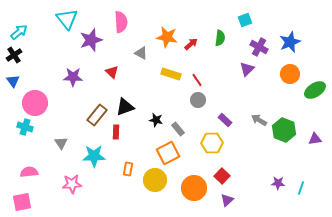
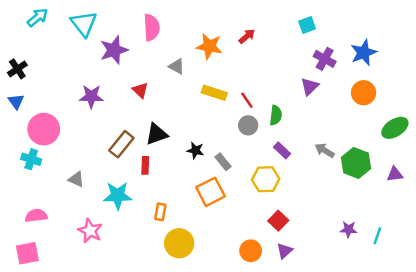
cyan arrow: (19, 32) -> (37, 17), moved
green semicircle: (220, 38) -> (276, 115), moved
red arrow: (191, 44) -> (247, 36), moved
green ellipse: (315, 90) -> (395, 128), moved
gray triangle: (61, 143) -> (76, 179), turned -32
yellow circle: (155, 180) -> (179, 243), moved
pink star: (72, 184) -> (90, 231), turned 30
orange circle: (194, 188) -> (251, 251), moved, size x0.7

